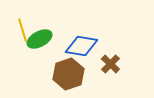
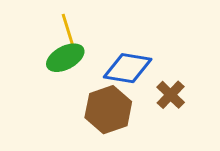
yellow line: (22, 30) -> (68, 31), moved

